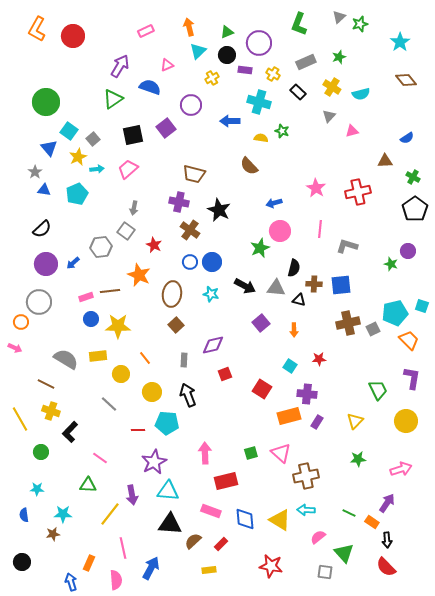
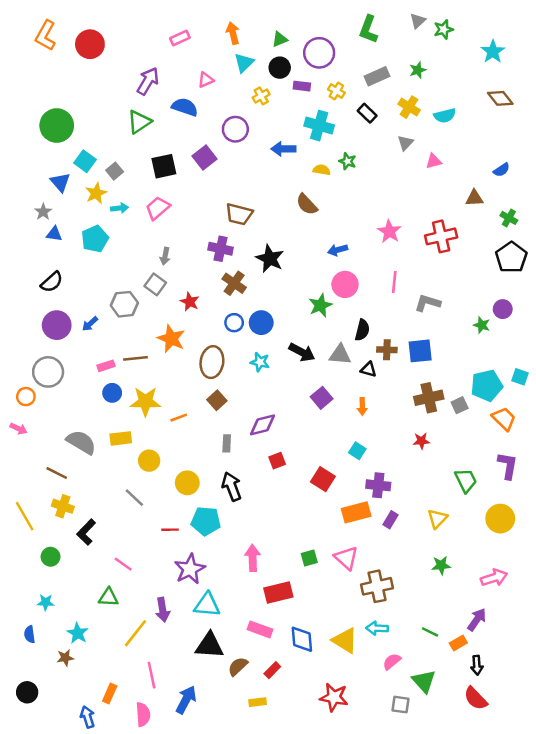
orange line: (145, 358) -> (179, 418), moved, turned -72
red star: (319, 359) -> (421, 441), moved
cyan star: (63, 514) -> (78, 633), turned 30
orange rectangle: (372, 522) -> (458, 643), turned -64

